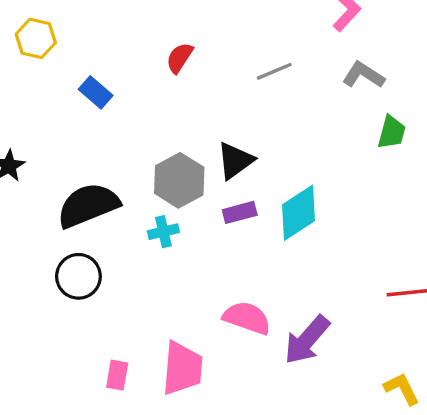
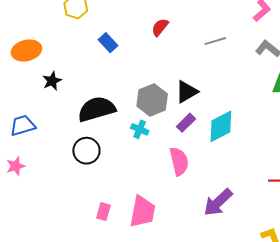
purple rectangle: (240, 212) -> (186, 123), turned -36
cyan cross: (163, 232) -> (140, 129), turned 30
pink semicircle: (247, 318) -> (179, 161), moved, turned 52

